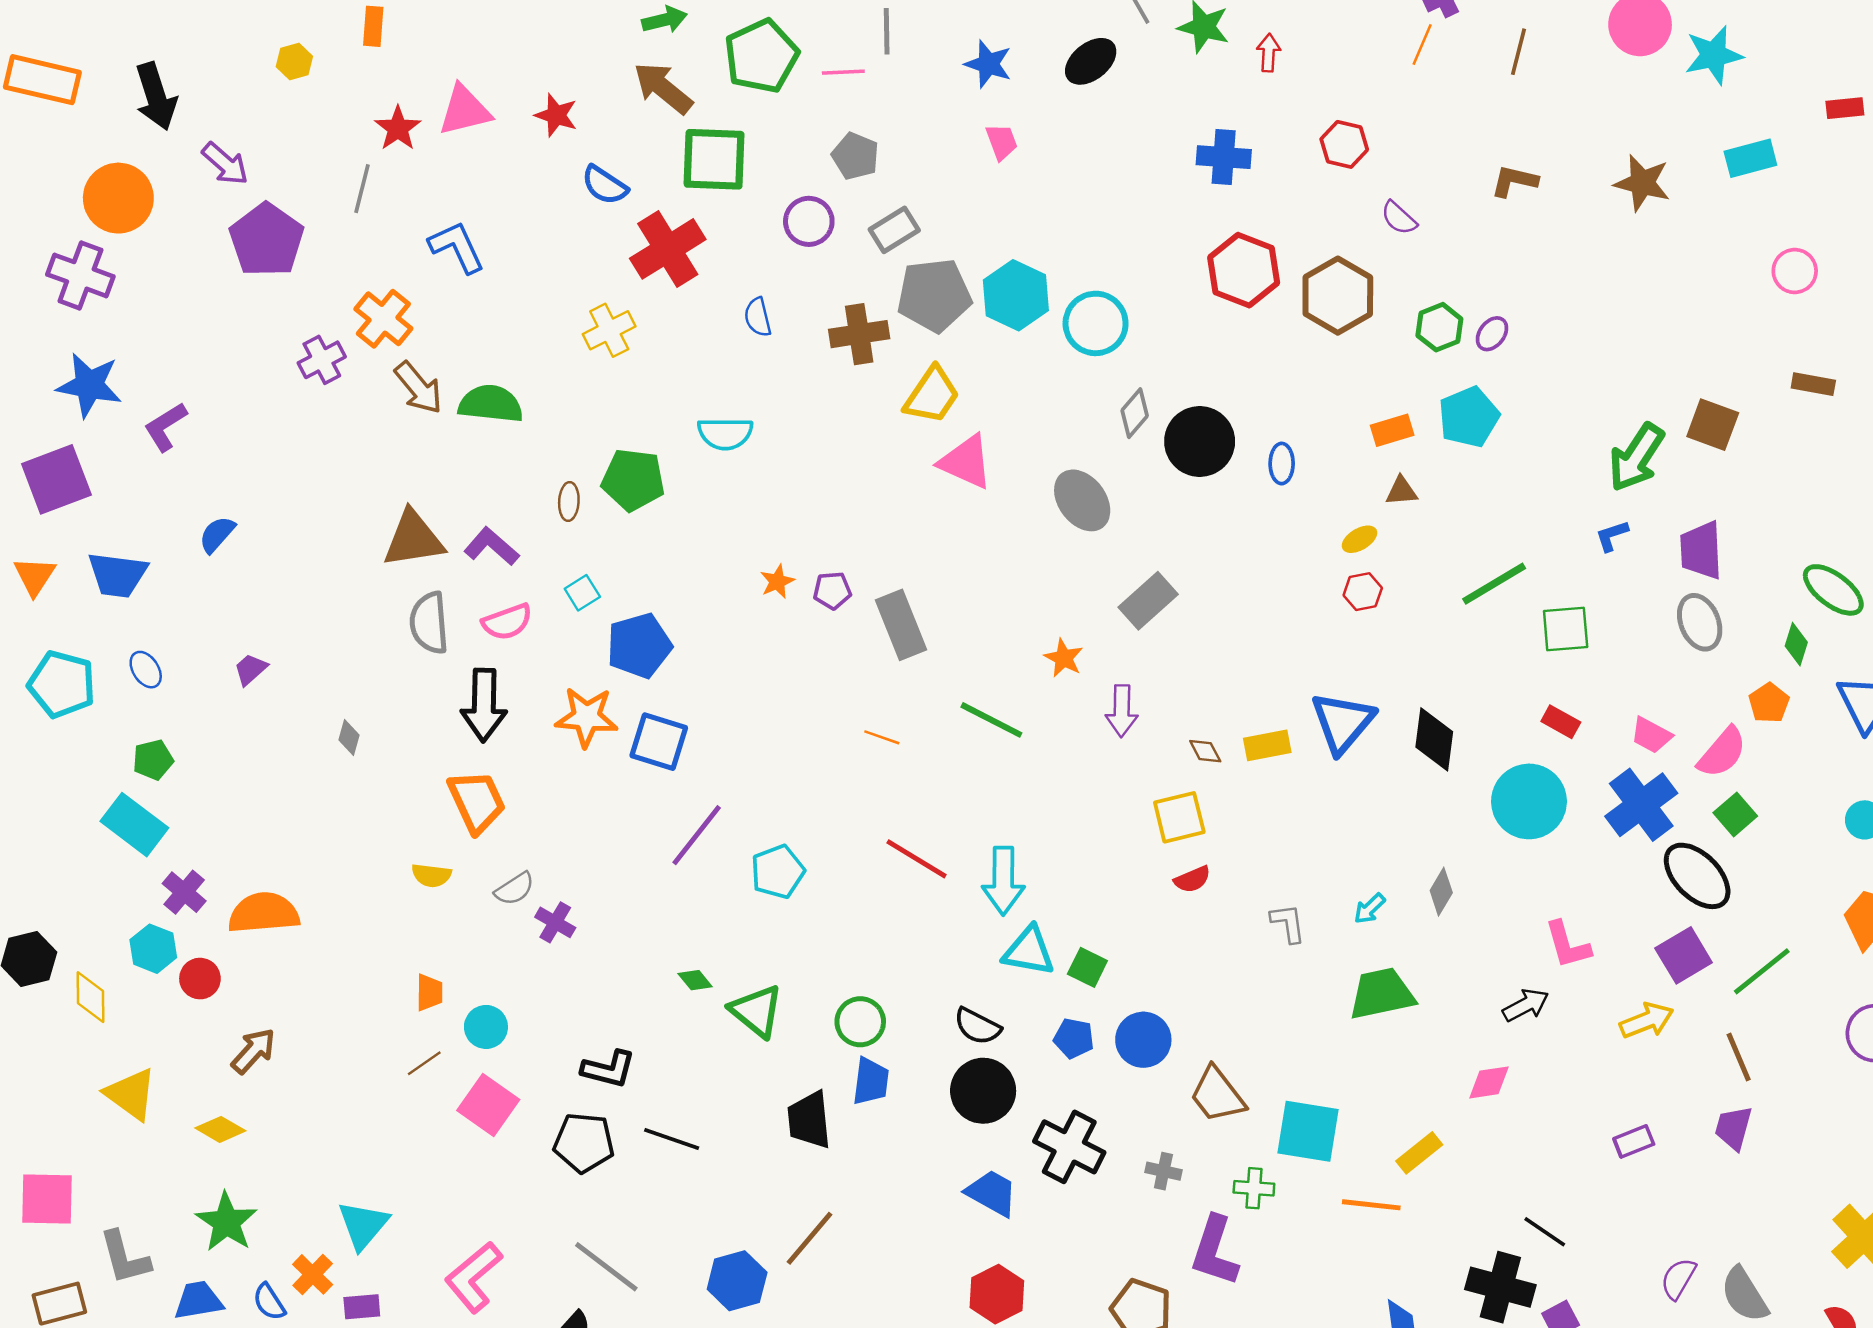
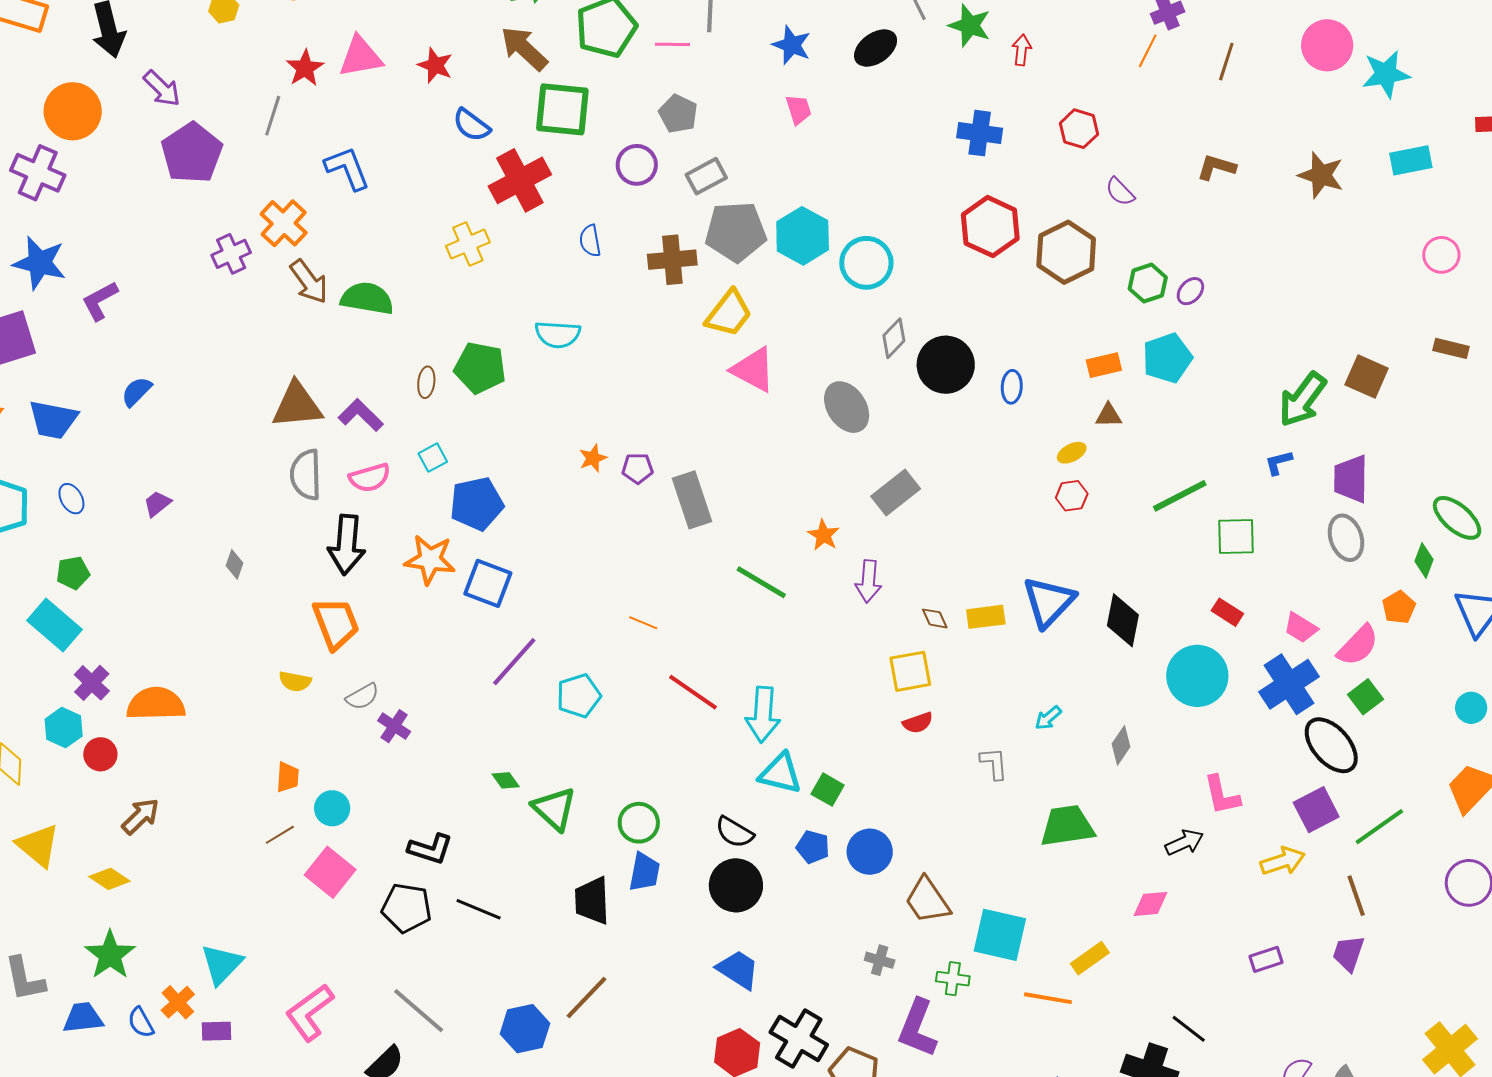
orange line: (882, 737) -> (643, 623), moved
cyan arrow: (1370, 909) -> (1048, 718), moved
black cross: (1069, 1147) -> (799, 1039), moved

